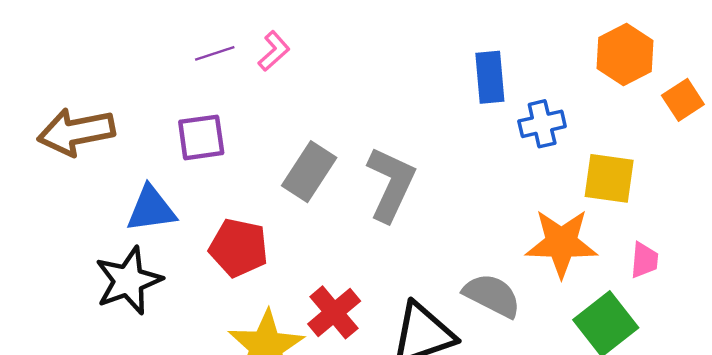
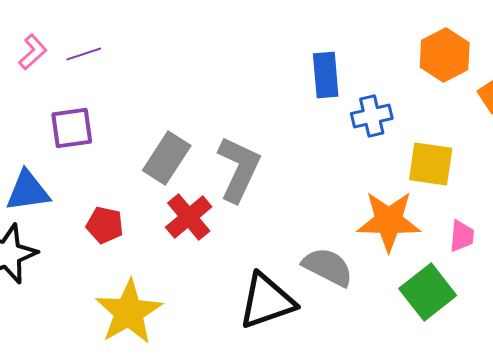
pink L-shape: (274, 51) -> (33, 52), moved
red pentagon: (239, 248) -> (105, 225), size x0.7
red cross: (334, 312) -> (189, 217), moved

